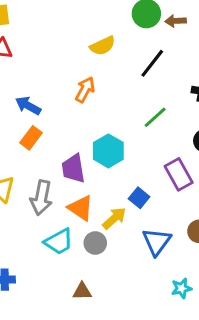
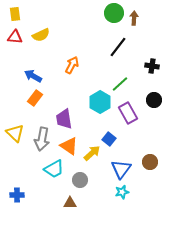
brown arrow: (176, 21) -> (134, 18), turned 96
yellow semicircle: (103, 46) -> (41, 35), moved
cyan hexagon: (108, 151) -> (100, 102), moved
purple rectangle: (179, 174) -> (128, 113), moved
gray circle: (95, 243) -> (80, 180), moved
cyan star: (181, 288) -> (122, 192), moved

